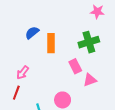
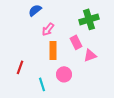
orange rectangle: (51, 43) -> (53, 50), moved
pink arrow: (23, 73) -> (48, 29), moved

